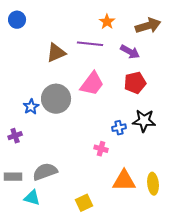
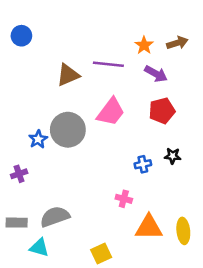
orange star: (107, 22) -> (144, 45), moved
brown arrow: (148, 26) -> (177, 43), size x0.7
black star: (144, 121) -> (173, 156), size x0.6
pink cross: (101, 149) -> (124, 199), moved

